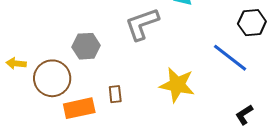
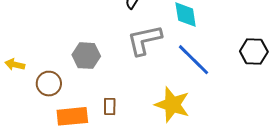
blue line: (230, 58) -> (193, 60), moved
brown circle: (52, 78) -> (49, 84), size x0.7

